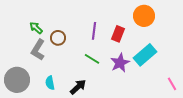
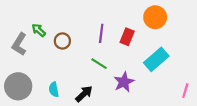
gray L-shape: (38, 50) -> (19, 44), moved
purple star: (120, 63) -> (124, 82), moved
pink line: (172, 84) -> (185, 91), turned 48

